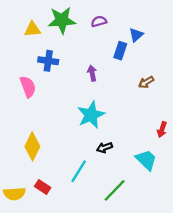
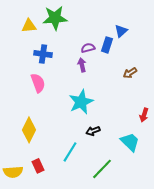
purple semicircle: (99, 21) -> (88, 48), moved
pink semicircle: (28, 87) -> (38, 83), moved
red rectangle: (43, 187) -> (38, 166), turned 32

